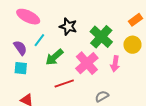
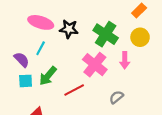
pink ellipse: (28, 17) -> (41, 22), moved
green arrow: (54, 57) -> (48, 76), moved

